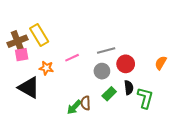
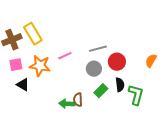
pink square: (22, 55) -> (16, 65), moved
orange star: (46, 68) -> (40, 66), size x1.5
black triangle: (29, 88) -> (23, 85), size x0.6
green arrow: (74, 107) -> (67, 104), turned 49

